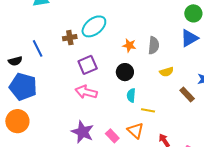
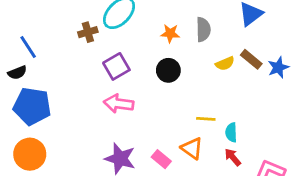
blue line: (38, 48) -> (28, 47), moved
cyan semicircle: (131, 95) -> (231, 132), moved
brown rectangle: (187, 95) -> (251, 59), moved

